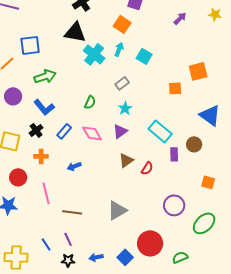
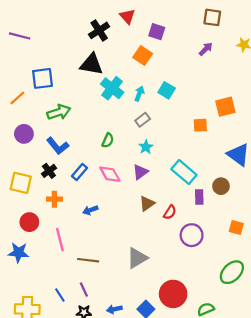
cyan arrow: (119, 49) -> (139, 94), moved
purple circle: (174, 205) -> (192, 235), moved

